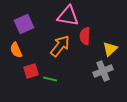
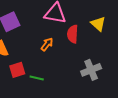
orange arrow: (60, 46) -> (47, 44), size x0.6
yellow triangle: (110, 49) -> (98, 24), moved, turned -35

